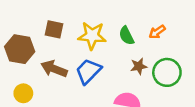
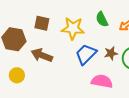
green semicircle: (126, 36) -> (102, 19), moved
blue trapezoid: (88, 71) -> (86, 54), moved

